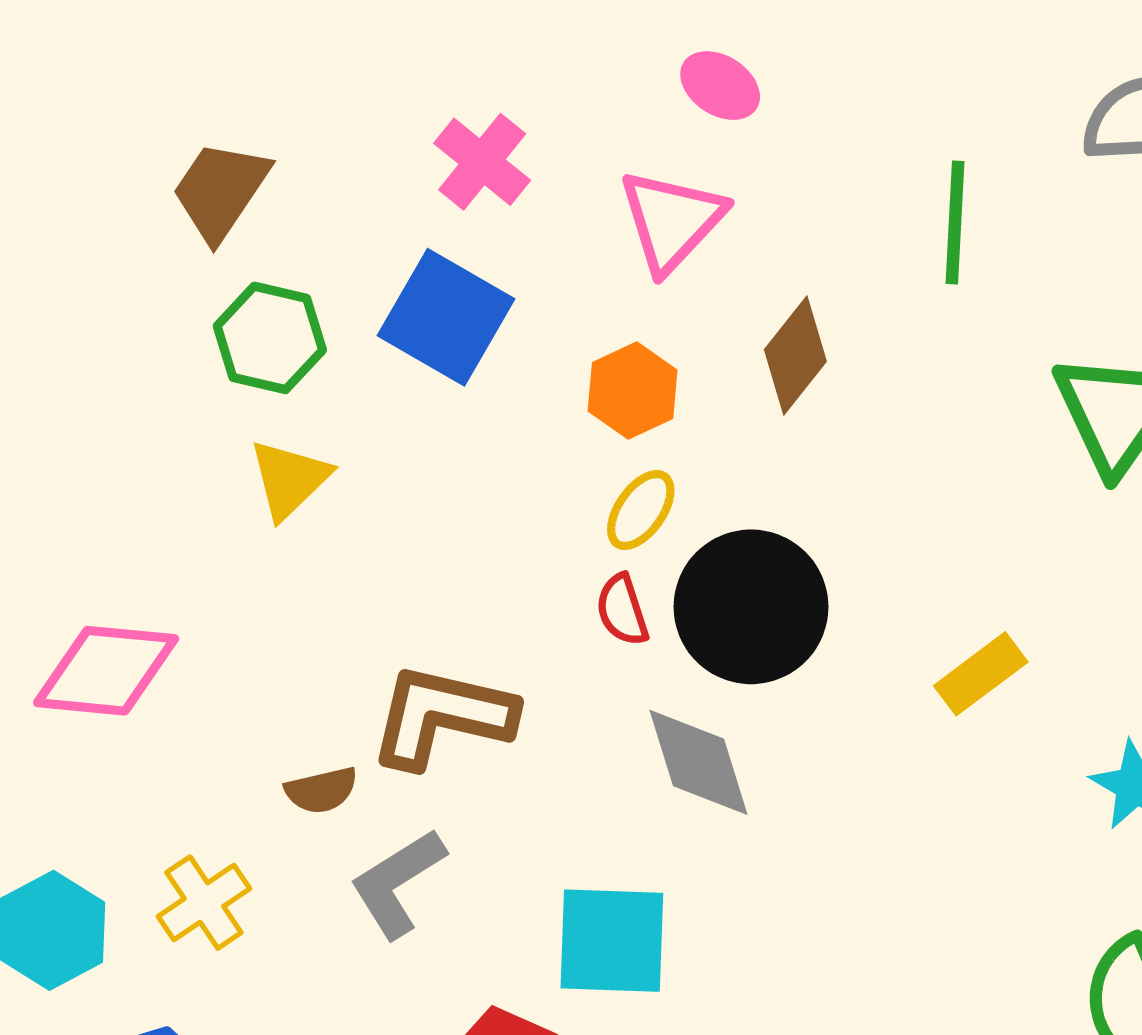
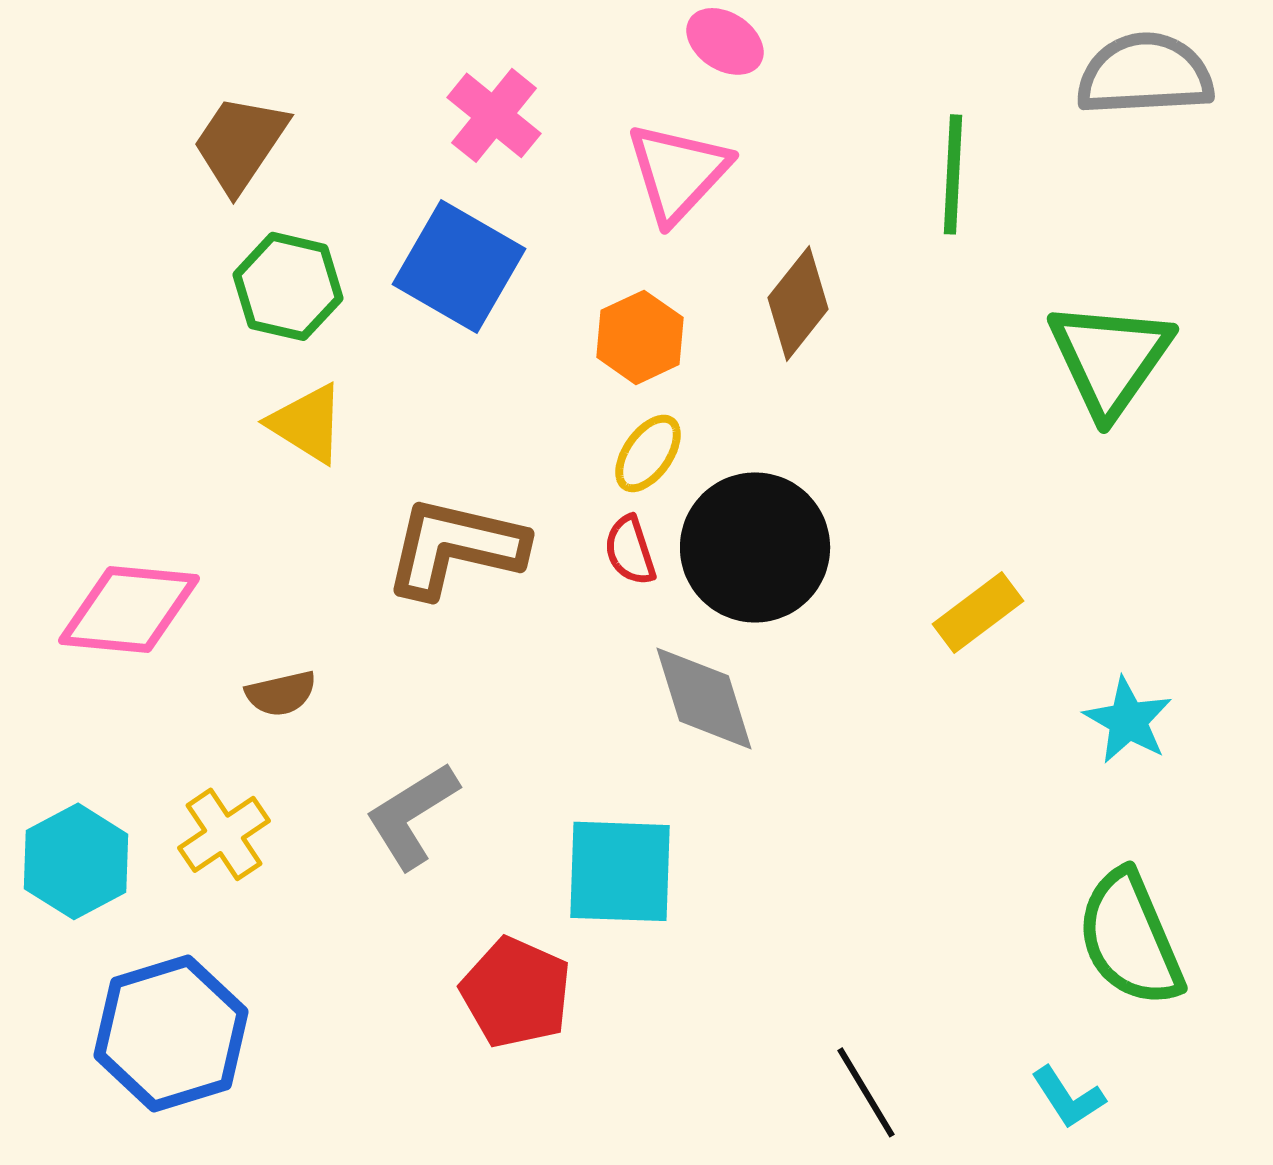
yellow triangle: (289, 479) -> (307, 423), turned -44
brown L-shape: (442, 716) -> (455, 547), moved
brown semicircle: (321, 790) -> (281, 693), moved

